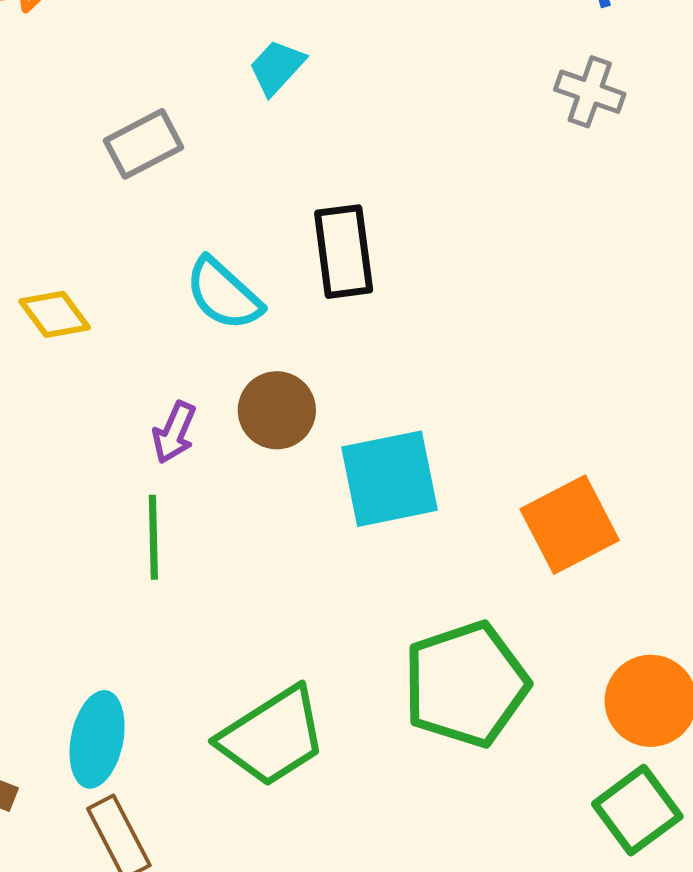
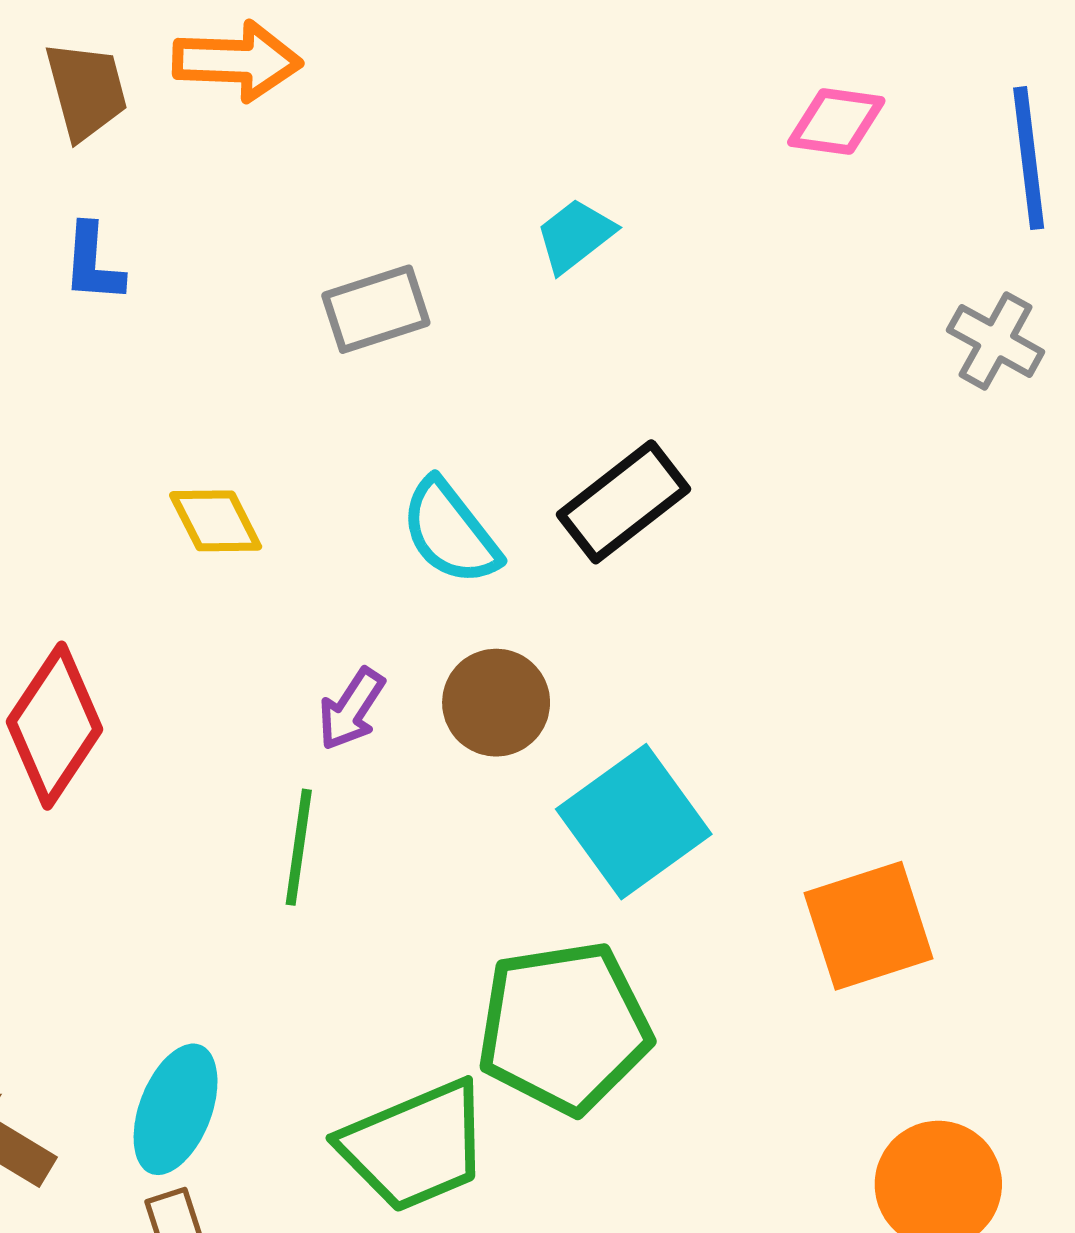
black rectangle: (344, 252) -> (624, 502), turned 50
cyan square: (390, 479) -> (634, 822), turned -34
green pentagon: (466, 684) -> (564, 1028), moved

